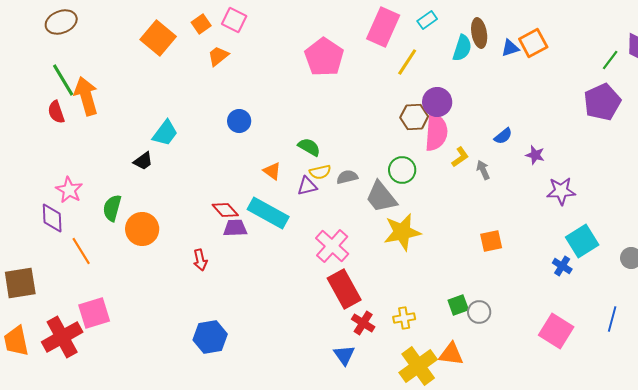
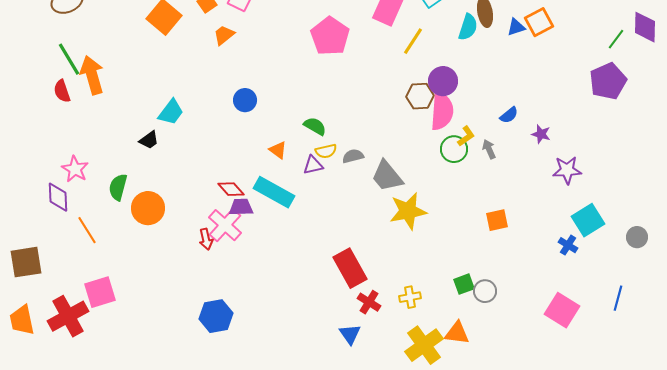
green circle: (402, 170) -> (454, 149), moved
pink cross: (332, 246) -> (225, 225), moved

